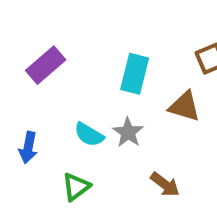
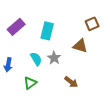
cyan rectangle: (135, 74) -> (47, 31), moved
cyan semicircle: (89, 135) -> (36, 59), turned -152

